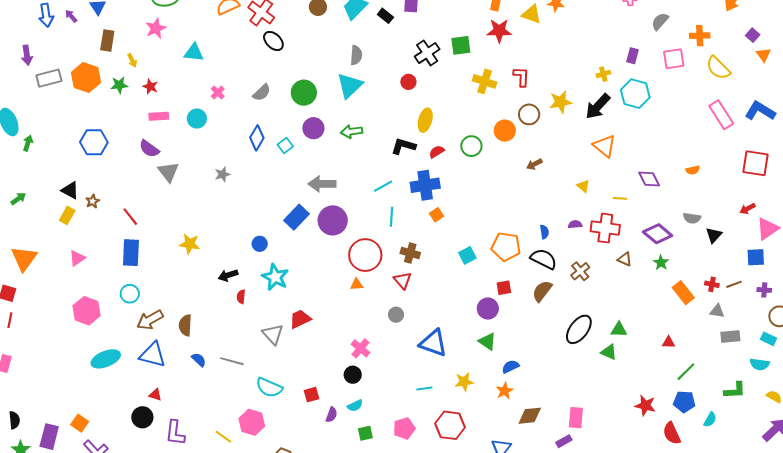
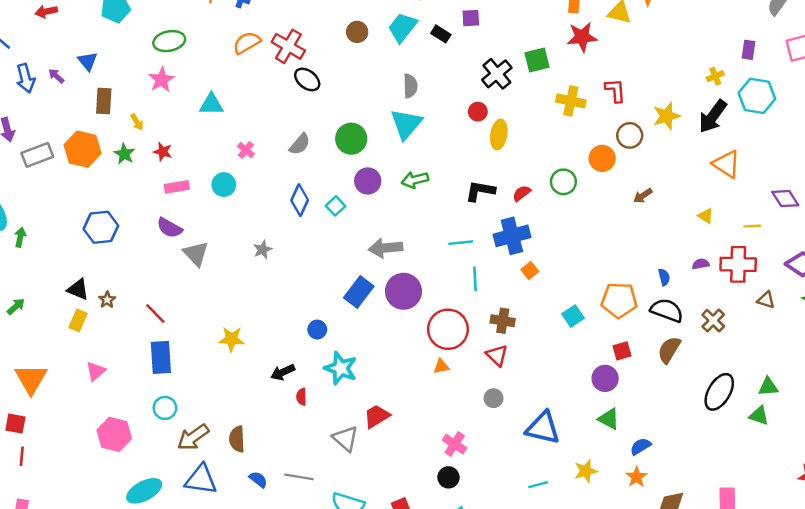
green star: (119, 85) -> (124, 154), turned -30
yellow ellipse: (425, 120) -> (499, 135), moved
cyan line: (383, 186) -> (461, 243), turned 30

